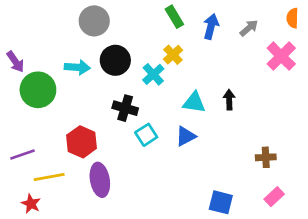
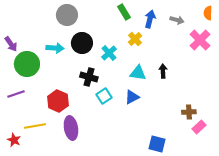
gray arrow: (249, 28) -> (177, 20), turned 56
yellow cross: (173, 55) -> (135, 39), moved
purple line: (23, 154) -> (16, 94), moved
pink rectangle: (274, 197) -> (199, 127), moved
red star: (31, 204) -> (14, 140), moved

